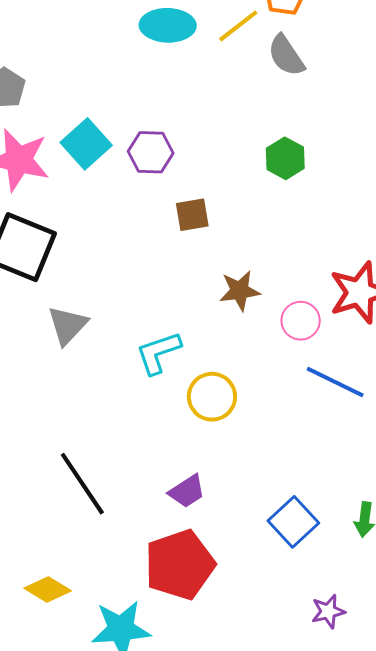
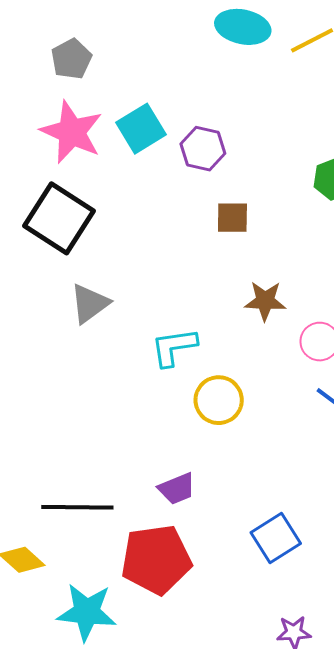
black line: (82, 484) -> (77, 507), moved, turned -66

